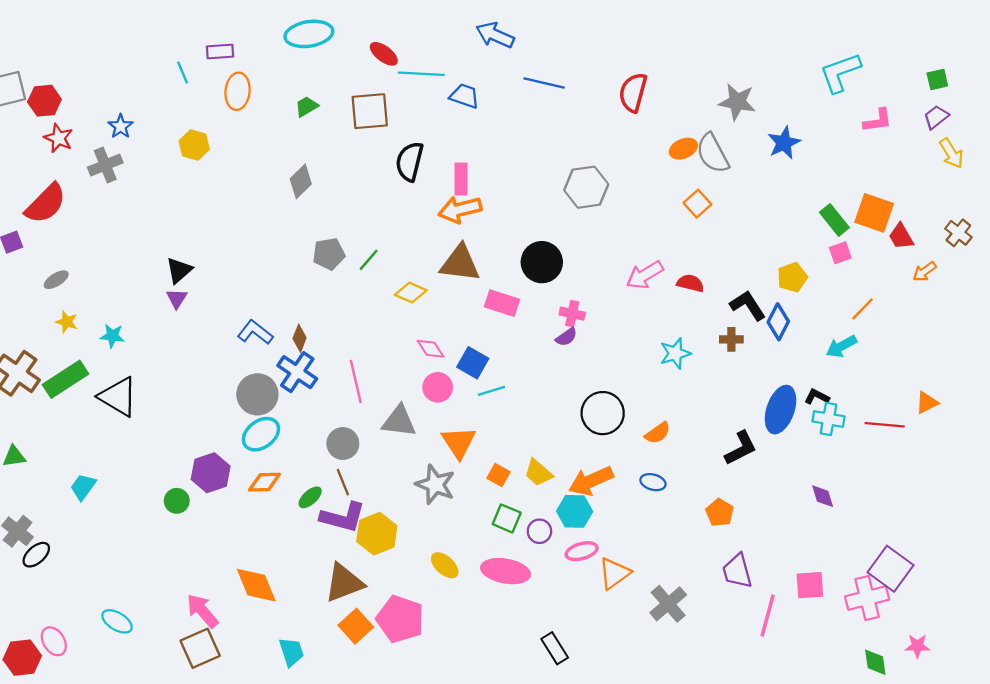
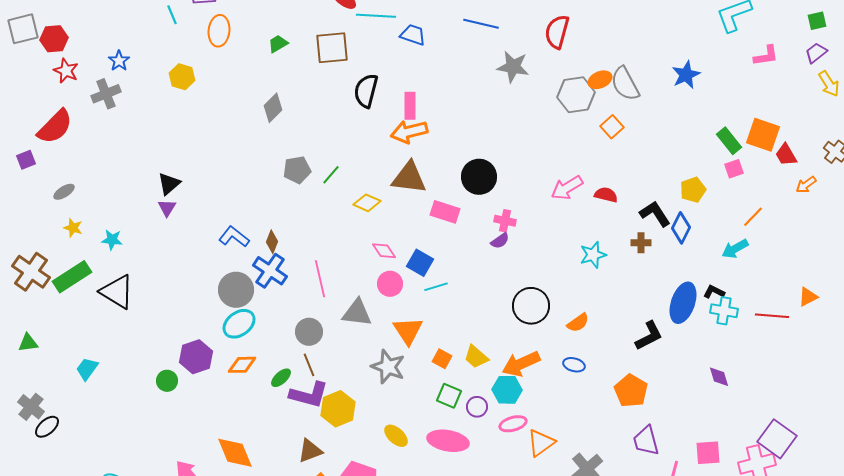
gray star: (737, 102) -> (513, 67), moved
gray hexagon: (586, 187) -> (576, 95), moved
orange pentagon: (720, 513) -> (631, 391), size x1.4
brown triangle: (344, 583) -> (310, 451), size x0.7

